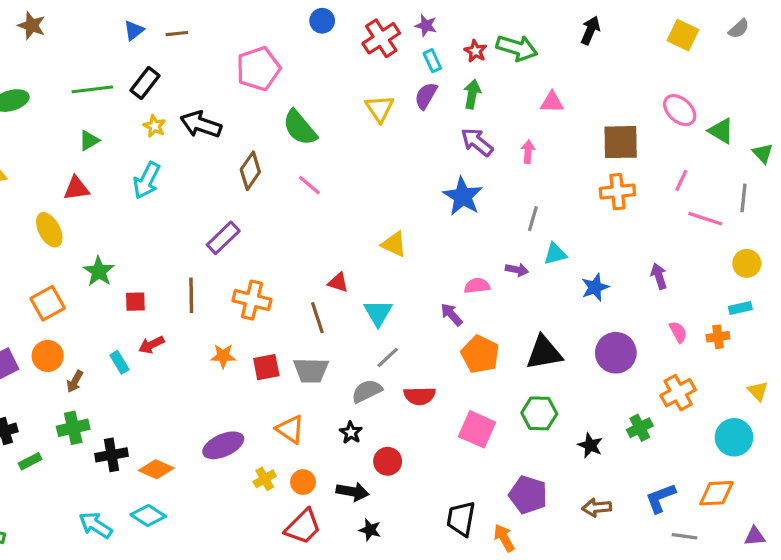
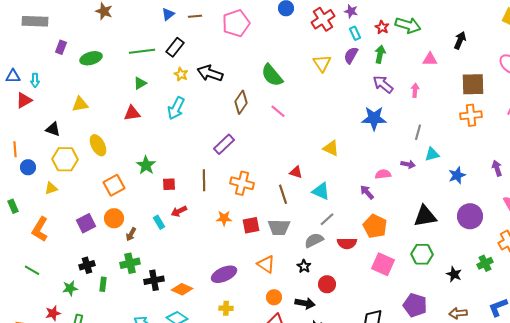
black arrow: (590, 30) -> (460, 40), moved
pink pentagon: (258, 69) -> (236, 23), moved
blue star: (463, 196) -> (374, 118), turned -30
yellow ellipse: (49, 230) -> (98, 145), moved
cyan triangle: (378, 313) -> (321, 191), turned -36
orange pentagon: (480, 354) -> (375, 226), moved
green rectangle: (30, 461) -> (103, 284), turned -56
yellow cross: (265, 479) -> (226, 308), moved, turned 32

